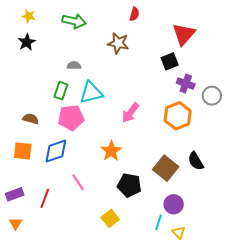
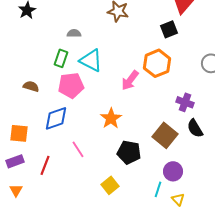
purple cross: (186, 84) -> (185, 102), moved
cyan triangle: (91, 93) -> (91, 60), turned 40
orange hexagon: (178, 116) -> (157, 63), moved
orange square: (23, 151) -> (19, 133), moved

